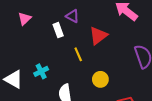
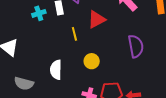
cyan cross: (41, 71) -> (39, 13), moved

